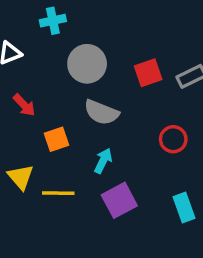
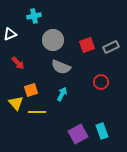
orange square: (56, 139) -> (31, 90), moved
purple square: (119, 200) -> (78, 134), moved
cyan rectangle: (184, 207) -> (102, 131), moved

